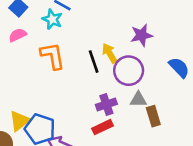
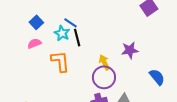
black line: (94, 62) -> (77, 38), moved
purple circle: (129, 71) -> (104, 77), moved

